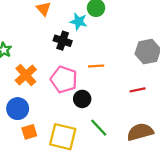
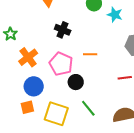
cyan star: (79, 21) -> (115, 15), moved
blue circle: (18, 109) -> (34, 86), moved

